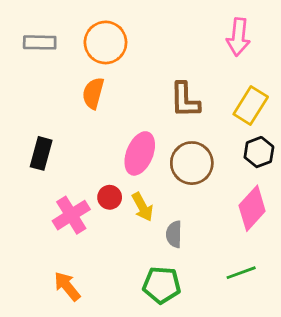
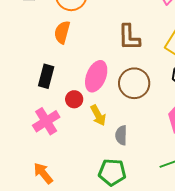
black rectangle: (41, 153) -> (46, 76), moved
red circle: (110, 197) -> (74, 99), moved

